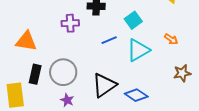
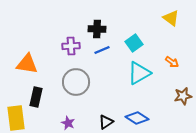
blue line: (109, 40) -> (102, 50), moved
gray circle: (63, 72) -> (76, 82), moved
black triangle: (104, 85) -> (106, 122), moved, size x0.6

